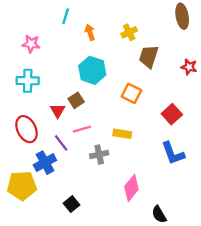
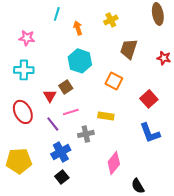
yellow cross: (129, 32) -> (111, 20), moved
blue cross: (45, 163) -> (61, 152), moved

